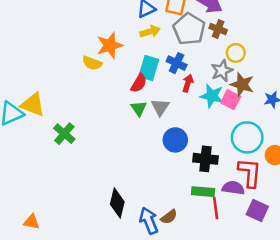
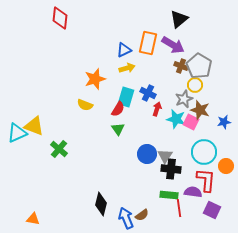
gray pentagon: (189, 29) -> (199, 66), moved
yellow semicircle: (92, 63) -> (85, 105), moved
gray triangle: (160, 107) -> (165, 156), moved

